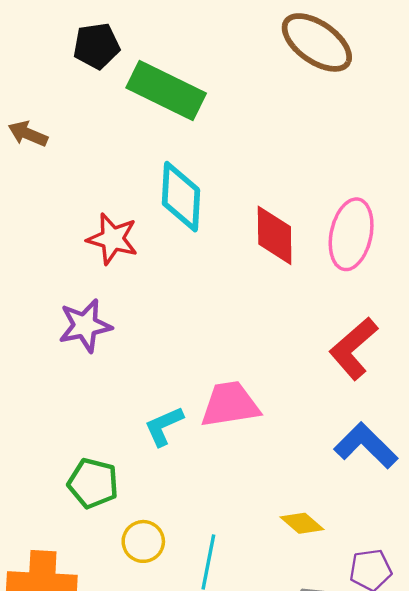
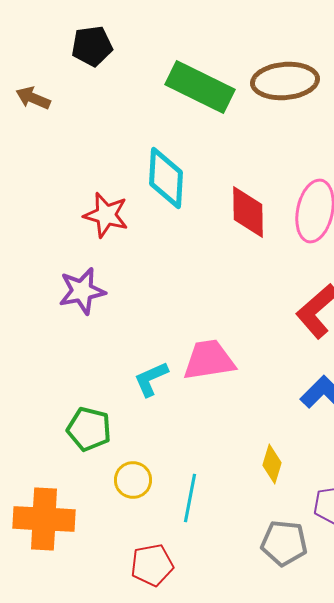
brown ellipse: (317, 42) -> (285, 81), moved, turned -40
green rectangle: (166, 90) -> (200, 87), moved
brown arrow: (28, 134) -> (33, 98), moved
yellow diamond: (302, 523) -> (272, 464), turned 66

